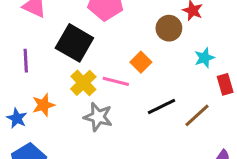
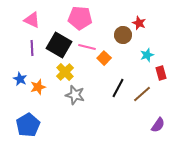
purple line: (26, 61) -> (32, 48), moved
pink line: (116, 81) -> (87, 47), moved
black line: (162, 106) -> (118, 88), turned -36
blue star: (17, 118) -> (20, 79), moved

